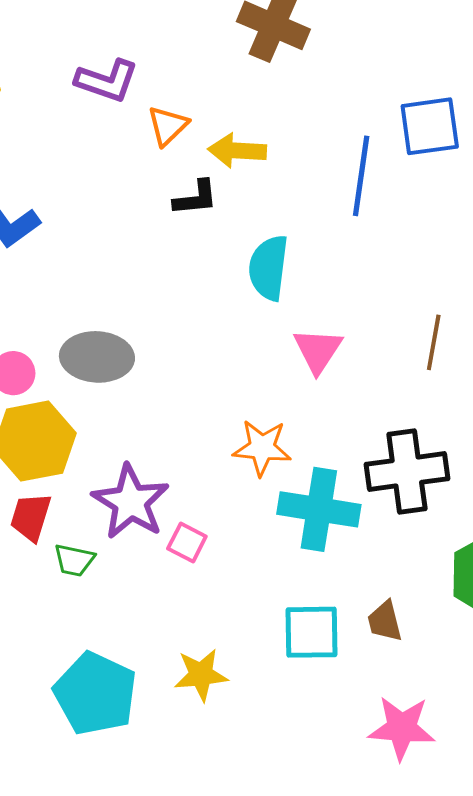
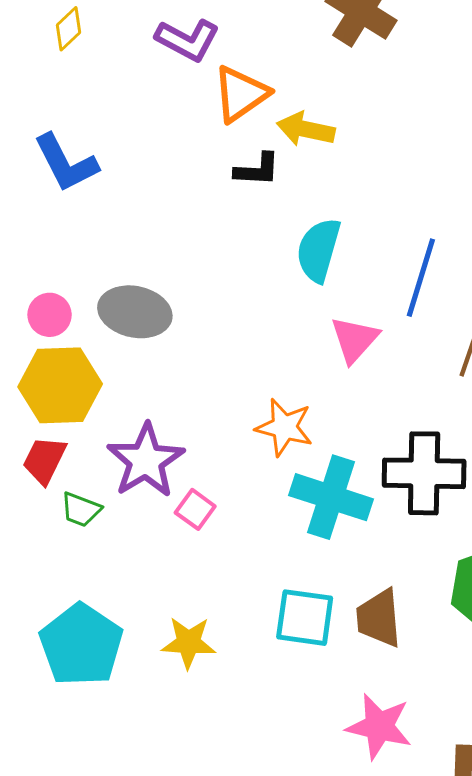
orange triangle: (168, 126) -> (241, 94), size x1.4
blue line: (361, 176) -> (421, 278), moved
brown trapezoid: (385, 621) -> (379, 618), size x1.4

